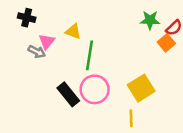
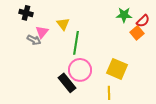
yellow triangle: (73, 31) -> (63, 24), turned 32
yellow square: (141, 88) -> (117, 69), turned -35
black rectangle: (68, 94) -> (67, 83), moved

